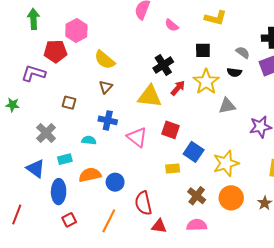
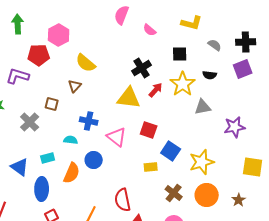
gray semicircle: (243, 52) -> (215, 45), moved
brown triangle: (106, 87) -> (75, 86), moved
gray cross: (46, 133) -> (30, 122), moved
orange semicircle: (90, 175) -> (72, 173), turned 125
blue circle: (115, 182) -> (94, 160), moved

